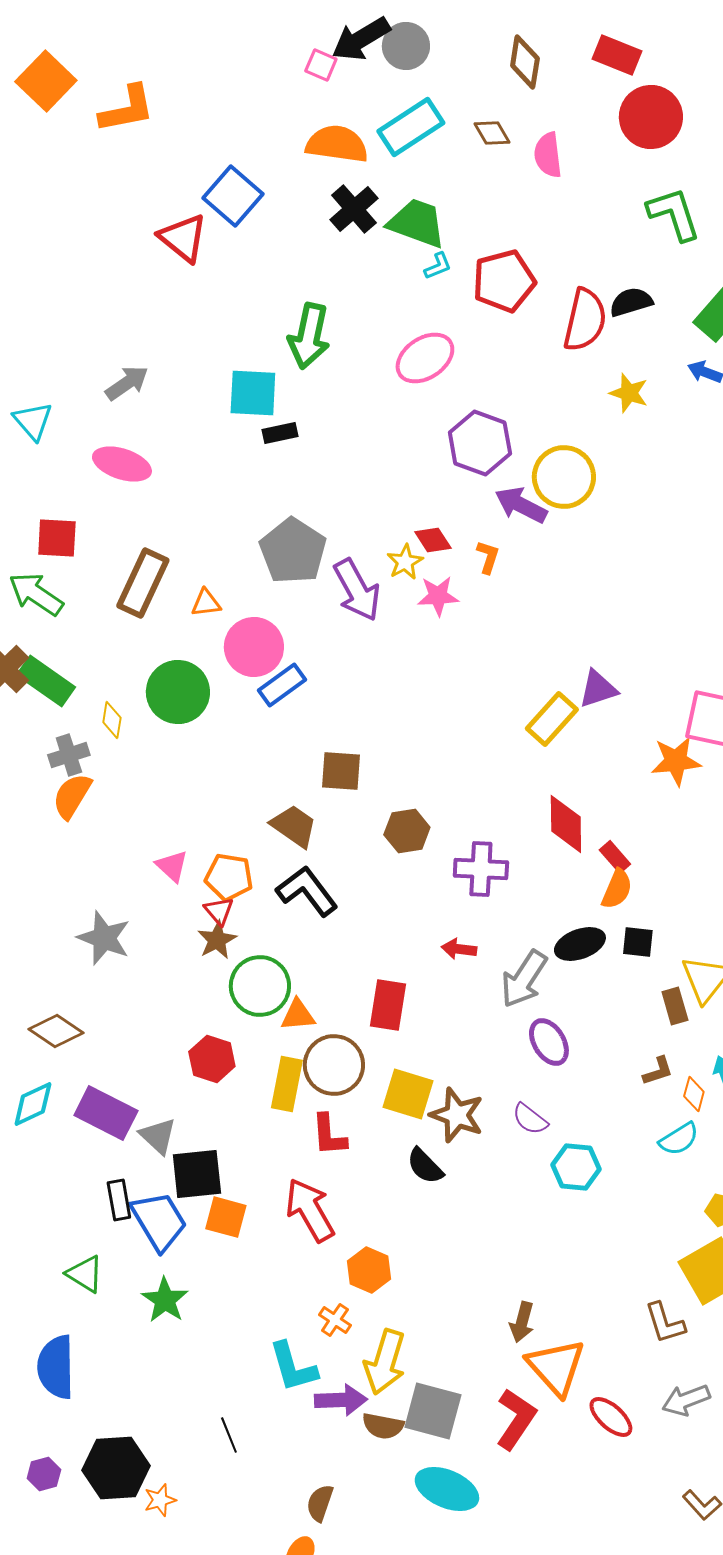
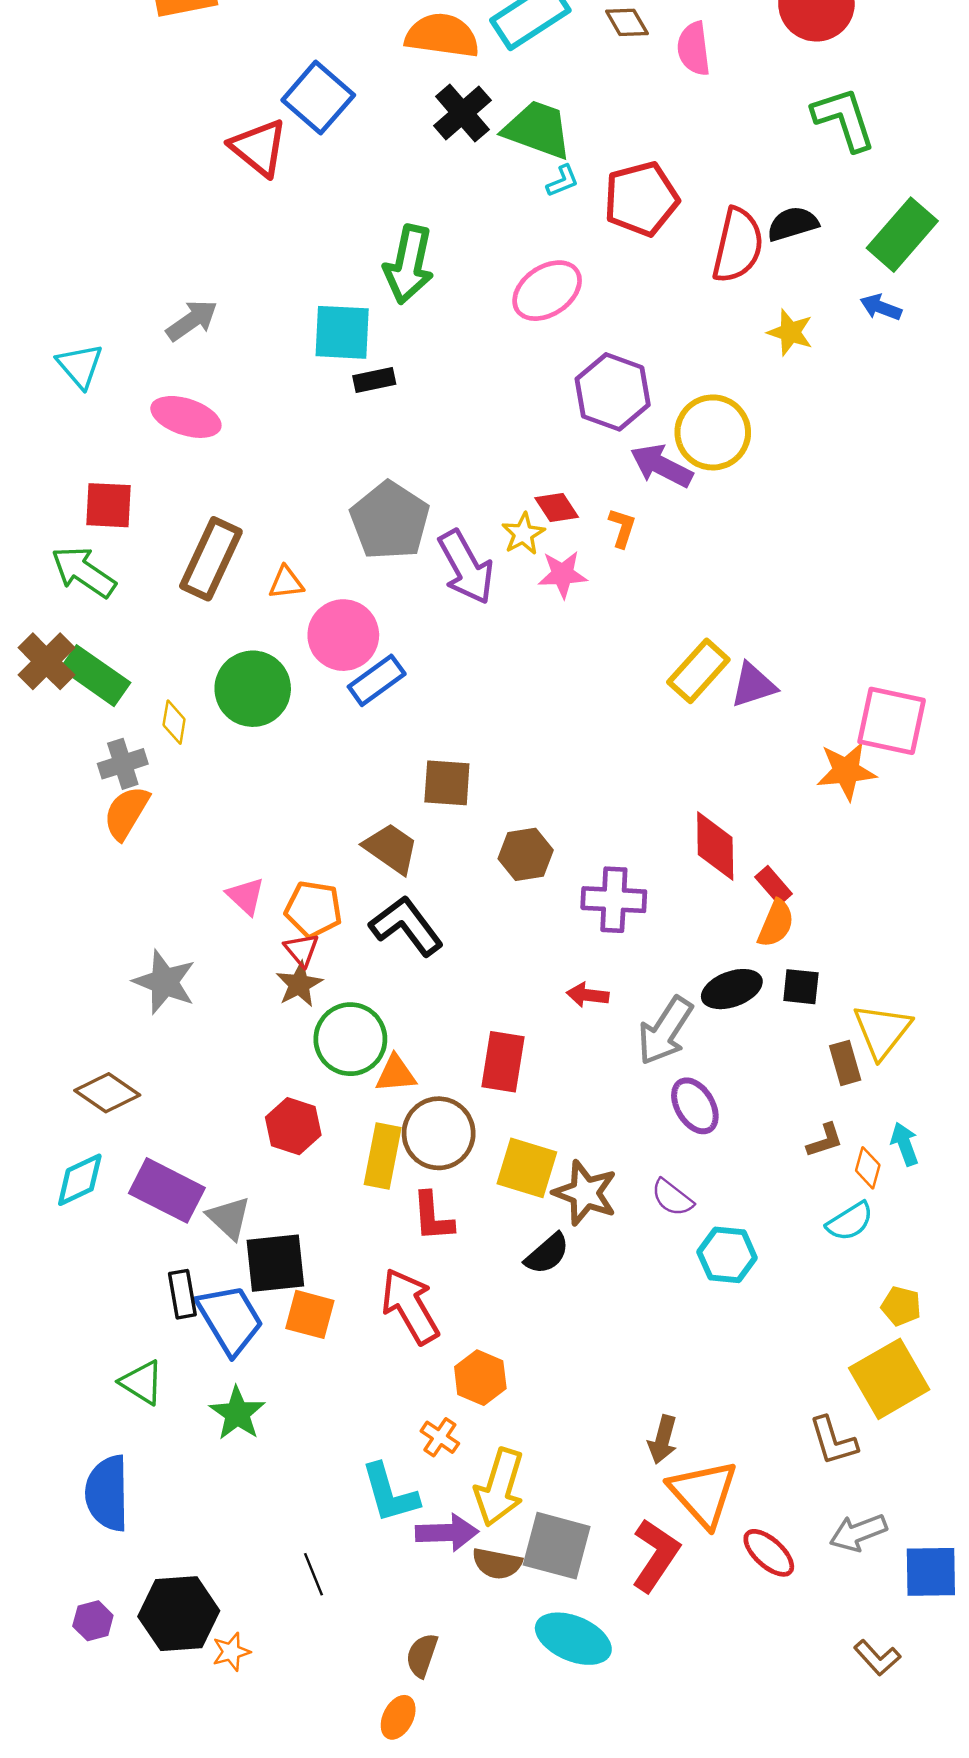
yellow rectangle: (552, 719) -> (698, 671), moved
black semicircle: (425, 1166) -> (547, 1254), turned -87

